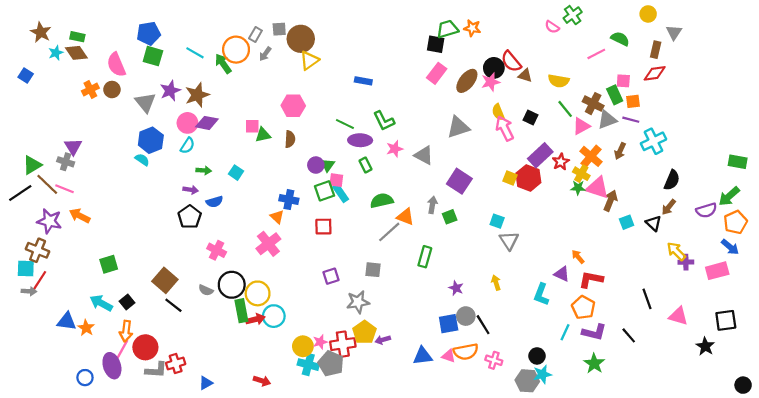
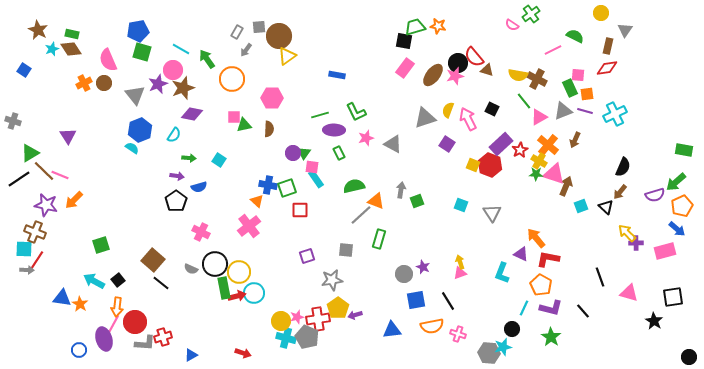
orange circle: (236, 50) -> (232, 79), moved
brown cross: (593, 104) -> (537, 79), moved
yellow semicircle: (498, 112) -> (448, 110), moved, turned 42
pink circle: (187, 123) -> (173, 70), moved
green line: (345, 124) -> (320, 115), turned -42
cyan cross: (654, 141) -> (615, 114), moved
gray cross: (66, 162) -> (13, 121), moved
purple square: (459, 181) -> (447, 144), moved, size x0.7
green square: (324, 191) -> (287, 188), moved
orange arrow: (80, 216) -> (74, 200), turned -72
gray triangle: (509, 241) -> (492, 213), moved
green rectangle: (425, 257) -> (379, 239), moved
orange arrow: (578, 257) -> (536, 238), size x1.5
gray circle: (466, 316) -> (404, 274), moved
pink triangle: (449, 356) -> (460, 273), moved, turned -40
black circle: (537, 356) -> (512, 329), moved

